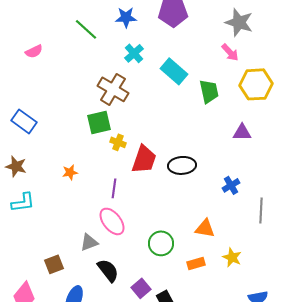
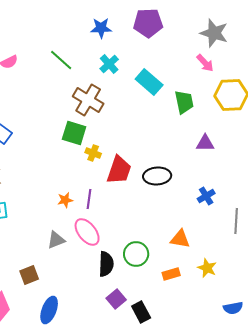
green line: (86, 29) -> (61, 60), moved
green square: (99, 122) -> (74, 133), turned 30
purple triangle: (242, 132) -> (205, 143), moved
orange star: (70, 172) -> (65, 200), moved
gray triangle: (89, 242) -> (56, 240), moved
black semicircle: (108, 270) -> (106, 264), moved, turned 40

